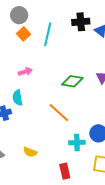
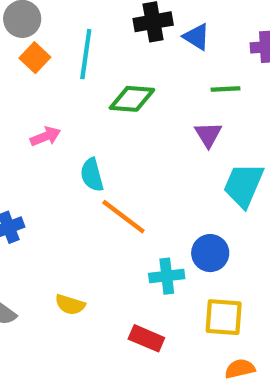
green diamond: (72, 81) -> (132, 99), moved
cyan semicircle: (18, 98) -> (92, 175), moved
red rectangle: (65, 171) -> (146, 338), turned -49

